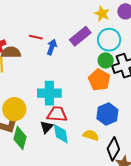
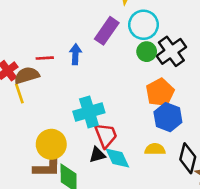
red line: (36, 37) -> (45, 58), moved
orange pentagon: (99, 80) -> (160, 92), moved, turned 30
red trapezoid: (57, 114) -> (106, 135), turned 80
black triangle: (46, 127) -> (97, 155), turned 48

